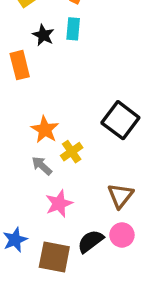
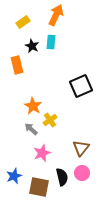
black square: (120, 120) -> (81, 86), moved, turned 30
black semicircle: (91, 241) -> (62, 177), turned 114

